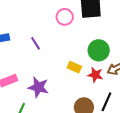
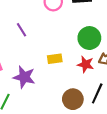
yellow rectangle: (74, 67) -> (55, 59), moved, turned -32

